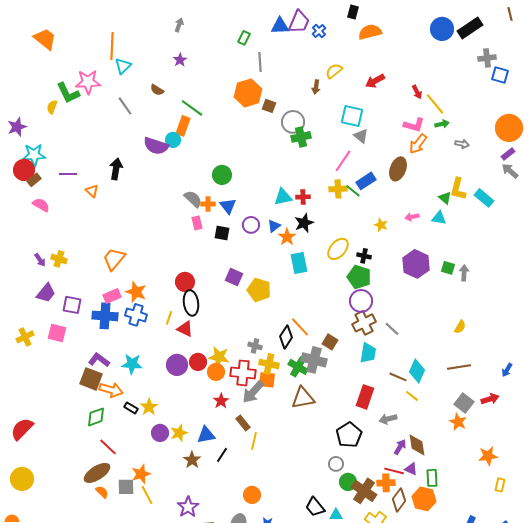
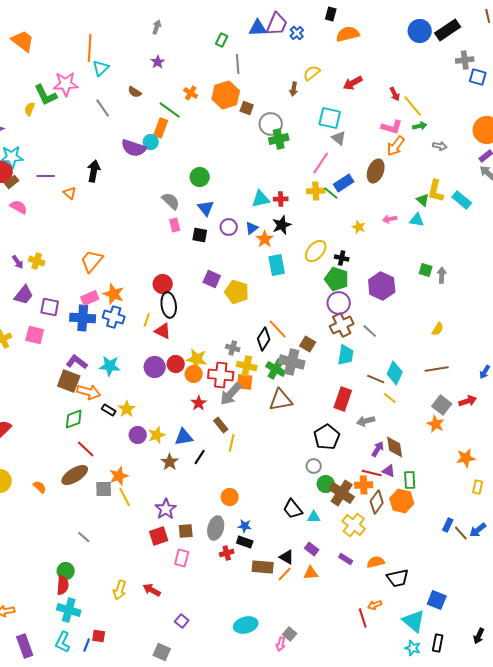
orange cross: (208, 204) -> (191, 93), moved, turned 32
purple hexagon: (416, 264) -> (382, 286), moved
orange semicircle: (102, 492) -> (40, 487), moved

